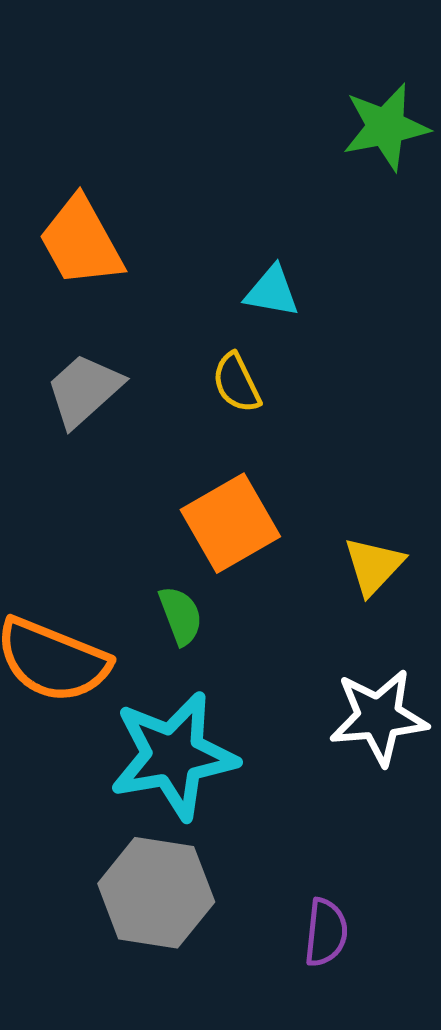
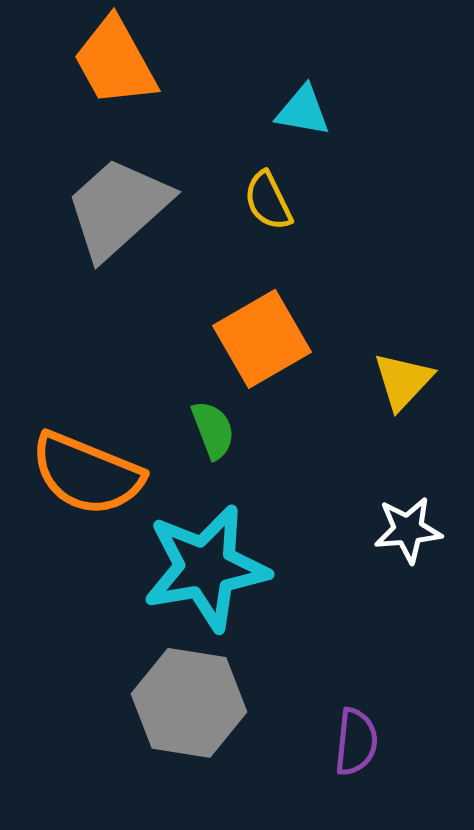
gray trapezoid: (84, 390) -> (118, 208), size x1.4
white star: (379, 717) -> (408, 530), size x0.7

